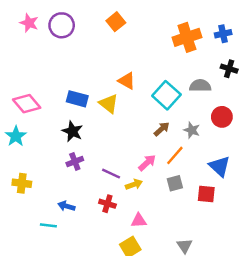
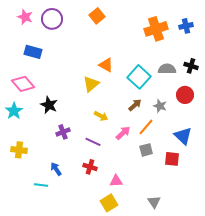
black cross: (229, 69) -> (191, 66), moved
blue rectangle: (77, 99) -> (33, 52), moved
yellow triangle: (109, 104) -> (91, 84), turned 42
black star: (72, 131) -> (49, 105), moved
yellow arrow: (134, 184) -> (101, 116), moved, turned 48
blue arrow: (66, 206) -> (56, 169), turned 40

